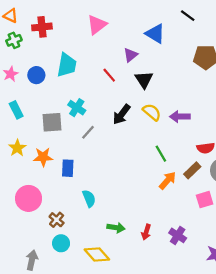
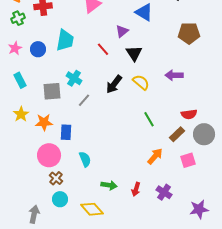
purple arrow: (180, 117) -> (174, 75), moved
orange arrow: (168, 180) -> (155, 156), moved
pink circle: (29, 198) -> (49, 155), moved

